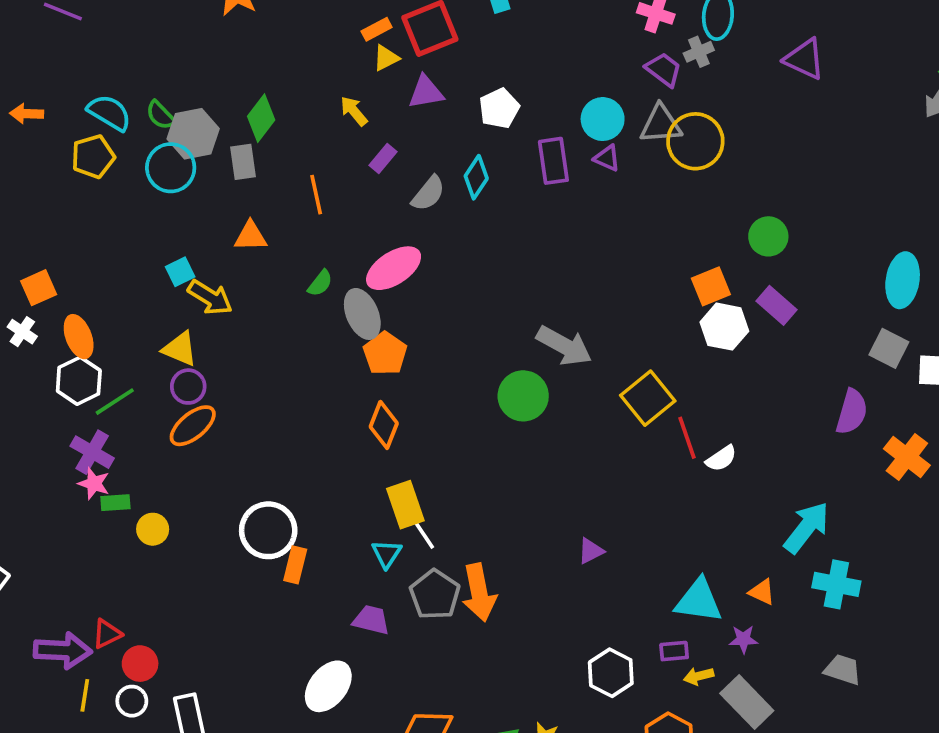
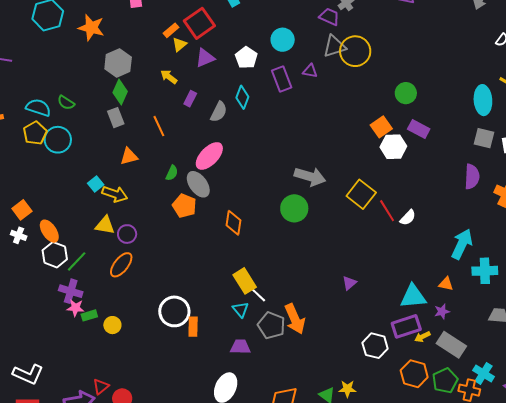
cyan circle: (603, 119) -> (283, 40), moved
gray hexagon: (193, 134) -> (118, 63), moved
cyan circle: (171, 168) -> (58, 140), moved
orange pentagon: (385, 353) -> (184, 206), moved
purple circle: (188, 387) -> (127, 234), moved
orange diamond: (384, 425) -> (233, 223), moved
purple rectangle: (674, 651) -> (406, 326), size x1.8

